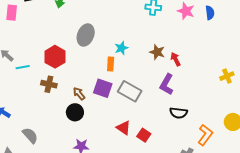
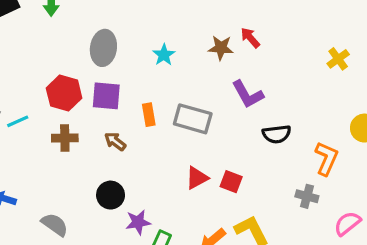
red arrow: (175, 59) -> (250, 38), moved
orange rectangle: (111, 64) -> (149, 115), moved
purple L-shape: (167, 84) -> (248, 94), turned -45
purple square: (103, 88) -> (106, 96), moved
black circle: (75, 112) -> (111, 195), moved
red triangle: (124, 128) -> (197, 178), turned -49

